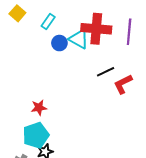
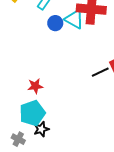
black line: (106, 72) -> (100, 72), moved

